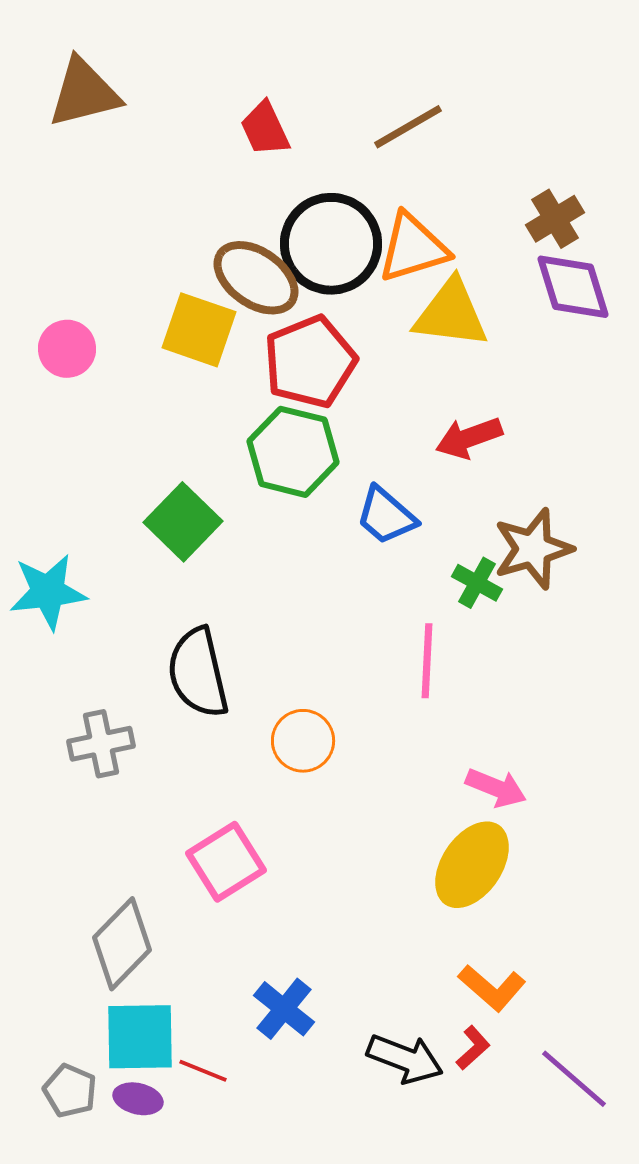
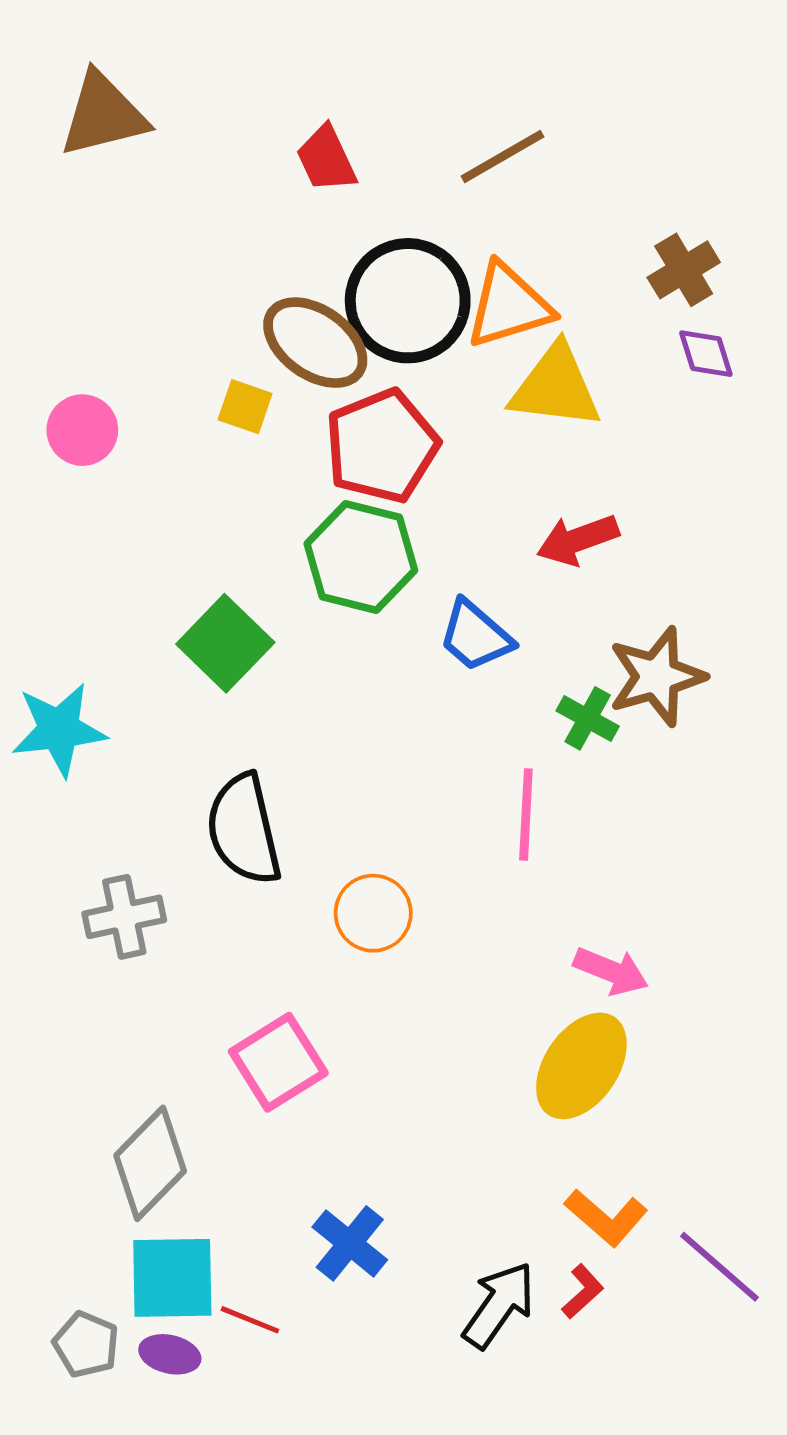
purple diamond: (573, 287) -> (706, 354), size x0.6
yellow square: (199, 330) -> (245, 407), size x0.6
black arrow: (405, 1059) -> (499, 1305), turned -76
purple line: (574, 1079) -> (719, 1267), moved

